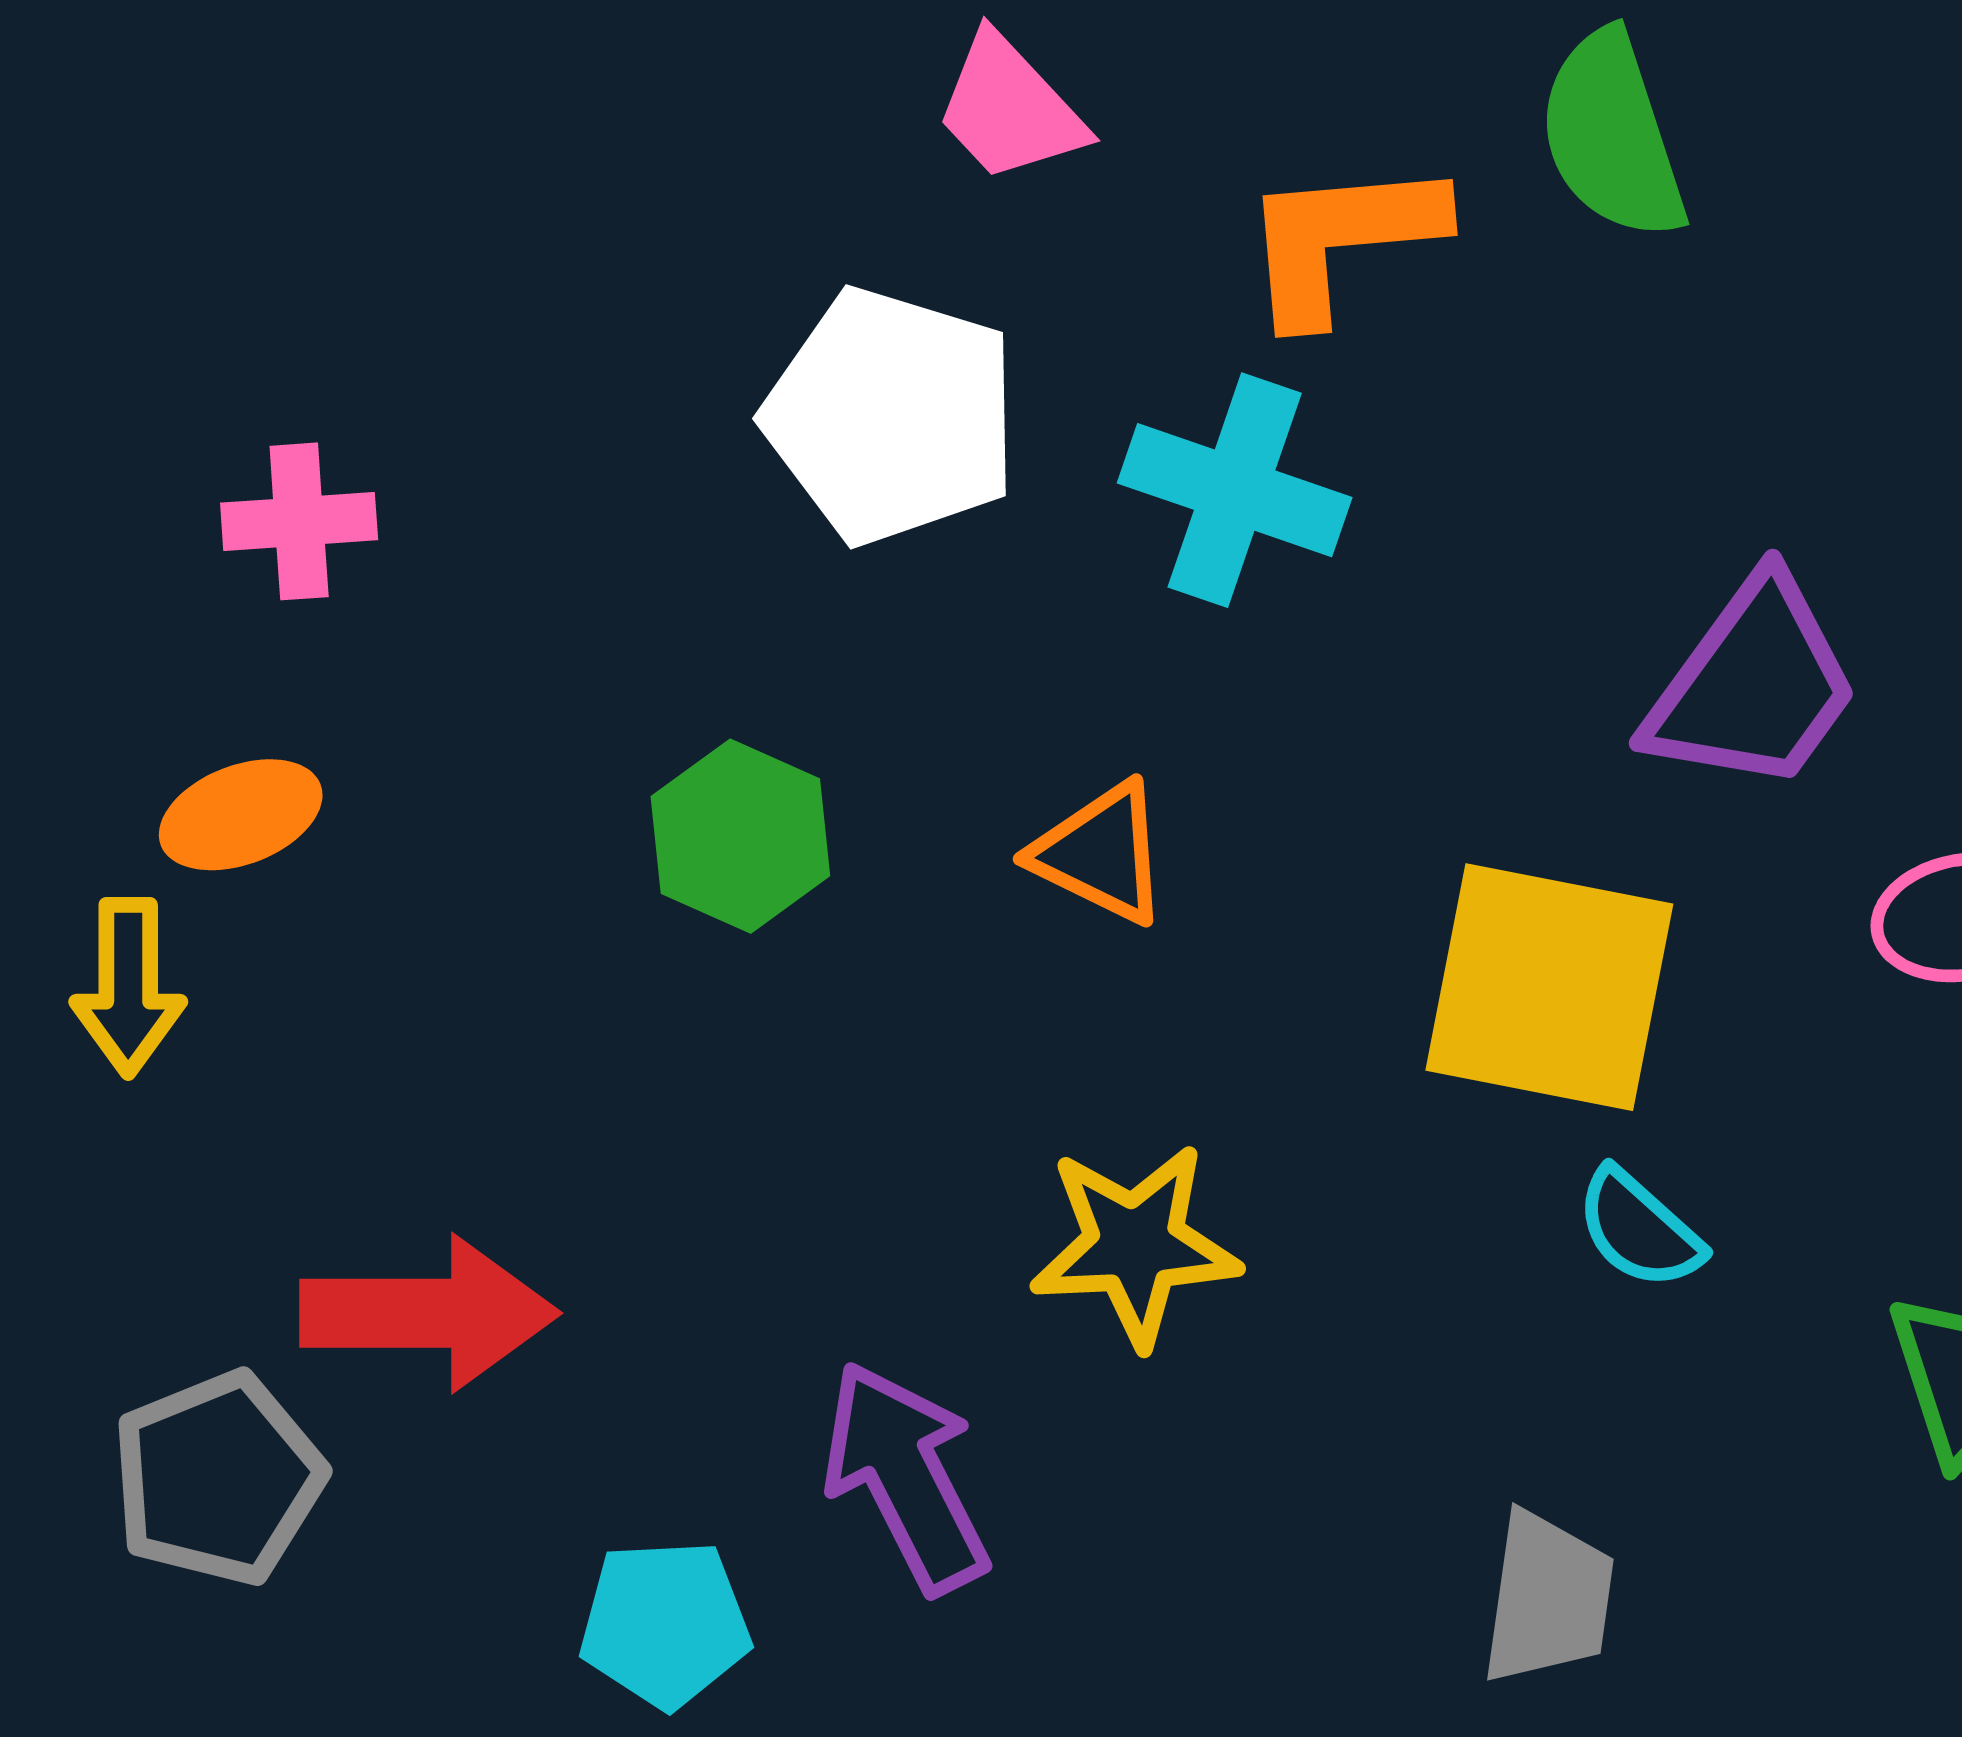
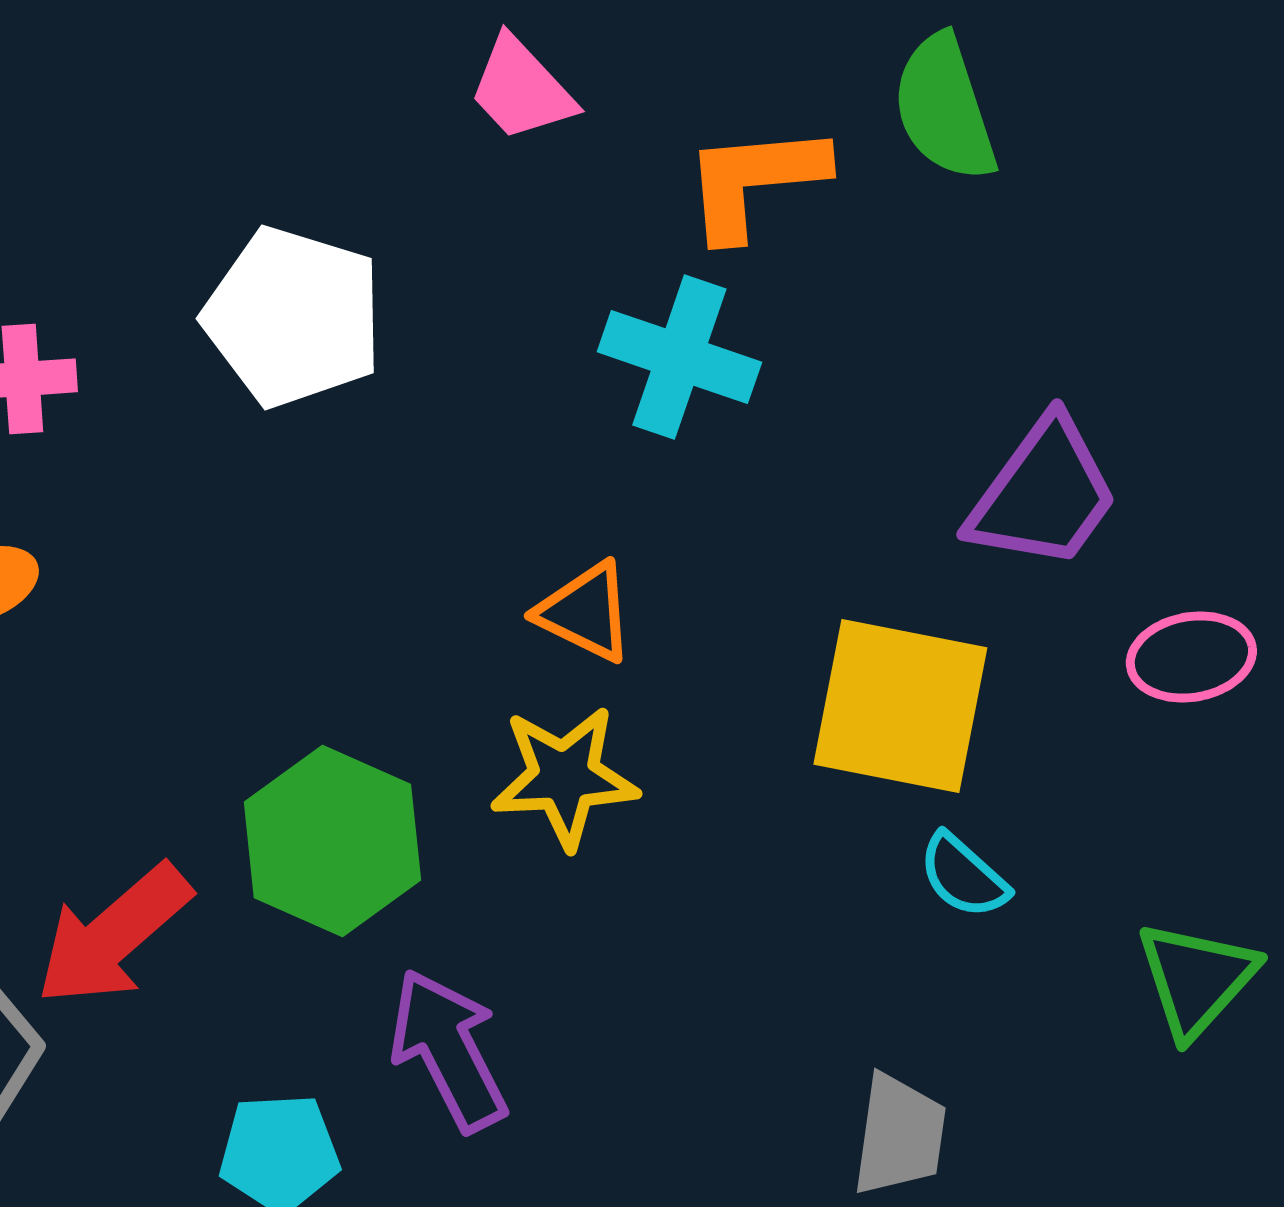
white pentagon: (891, 416) -> (293, 317), moved
green hexagon: (740, 836) -> (332, 841), moved, size x1.4
yellow star: (1135, 1245) -> (564, 777), moved
red arrow: (429, 1313) -> (113, 935), turned 139

